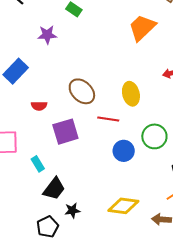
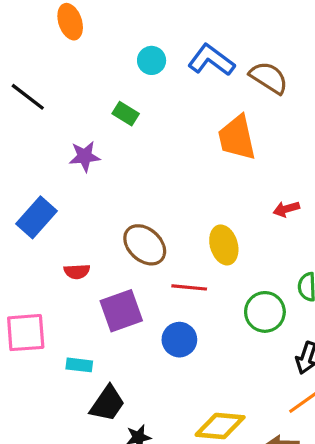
orange trapezoid: (142, 28) -> (237, 138), turned -56
blue circle: (124, 151) -> (179, 340), moved
cyan rectangle: (38, 164) -> (79, 365), turned -49

